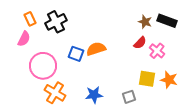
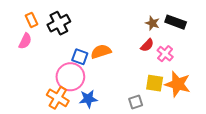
pink circle: (43, 66) -> (70, 77), moved
orange star: (169, 80) -> (178, 84), size x1.4
blue star: (94, 95) -> (88, 99), moved

